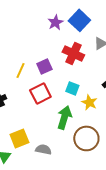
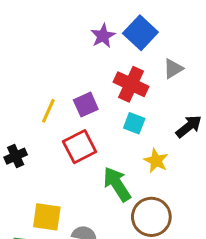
cyan square: (72, 88) -> (134, 123), moved
green arrow: (64, 117) -> (117, 184), turned -50
yellow square: (19, 138) -> (47, 217), turned 30

